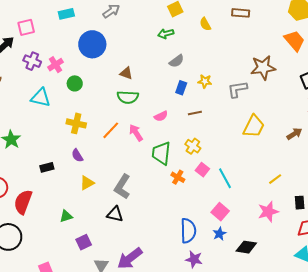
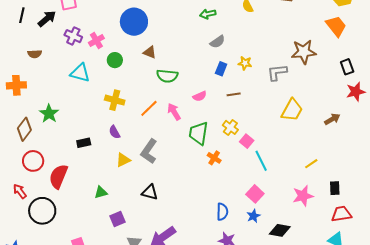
brown triangle: (126, 73) -> (150, 52), moved
pink square: (202, 170) -> (247, 141), moved
gray L-shape: (122, 187) -> (149, 151), moved
blue semicircle: (188, 231) -> (222, 212), size x0.7

